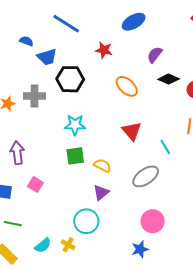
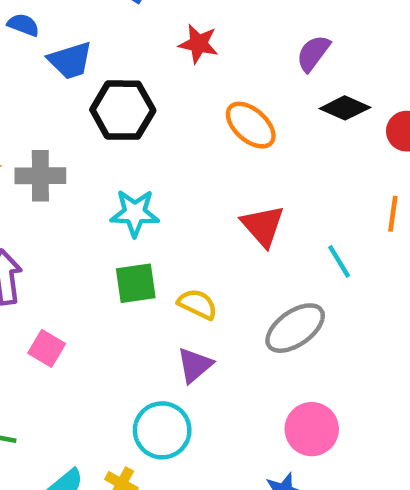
gray cross: (34, 96) -> (40, 176), moved

